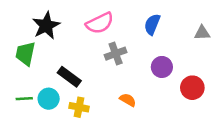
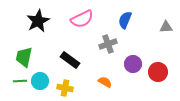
green trapezoid: (25, 54) -> (24, 57), moved
gray cross: (116, 54) -> (108, 44), moved
purple circle: (162, 67) -> (133, 64), moved
black rectangle: (69, 77) -> (70, 60), moved

